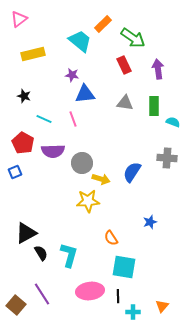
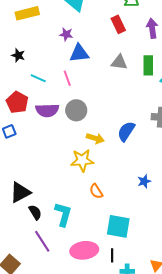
gray circle: (82, 163) -> (76, 110), moved
orange semicircle: (111, 238) -> (96, 191), moved
purple line: (42, 294) -> (42, 241), moved

